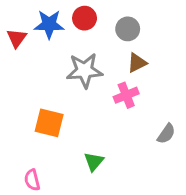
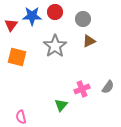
gray star: (85, 71) -> (55, 46), turned -30
pink cross: (126, 95) -> (82, 89), moved
orange square: (49, 123) -> (17, 57), moved

